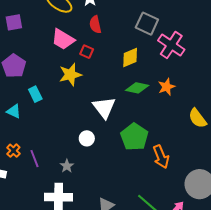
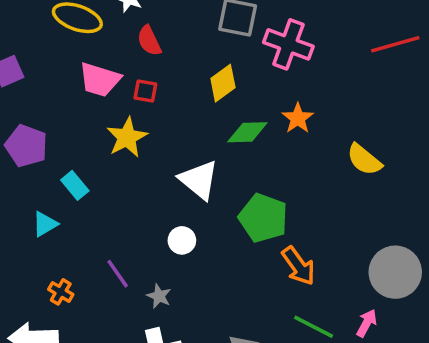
cyan triangle: (14, 111) -> (45, 224), turned -42
orange arrow: (161, 157) -> (298, 266), moved
purple line: (35, 159) -> (118, 274), moved

